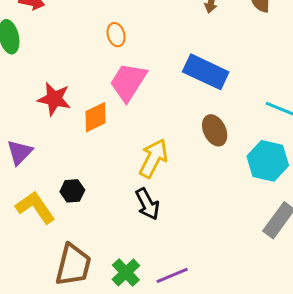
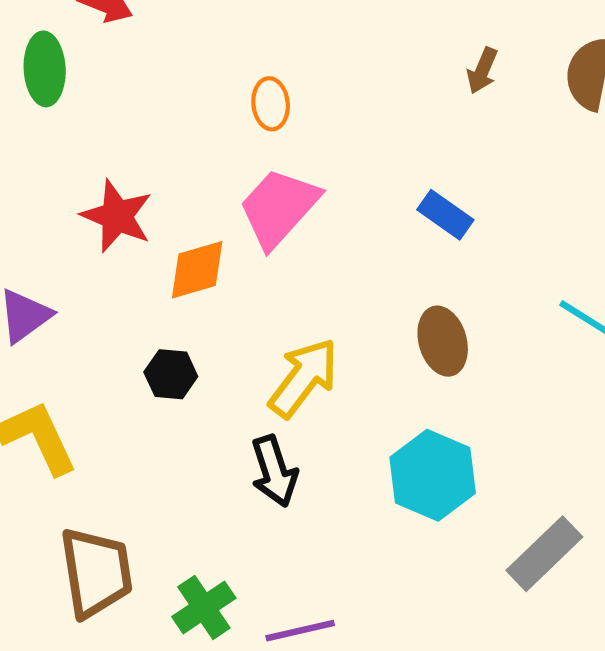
blue rectangle: (206, 72) -> (445, 215), size x0.6
cyan hexagon: (268, 161) -> (433, 475), moved
black hexagon: (72, 191) -> (171, 374), moved
brown trapezoid: (73, 265) -> (96, 572), turned -33

